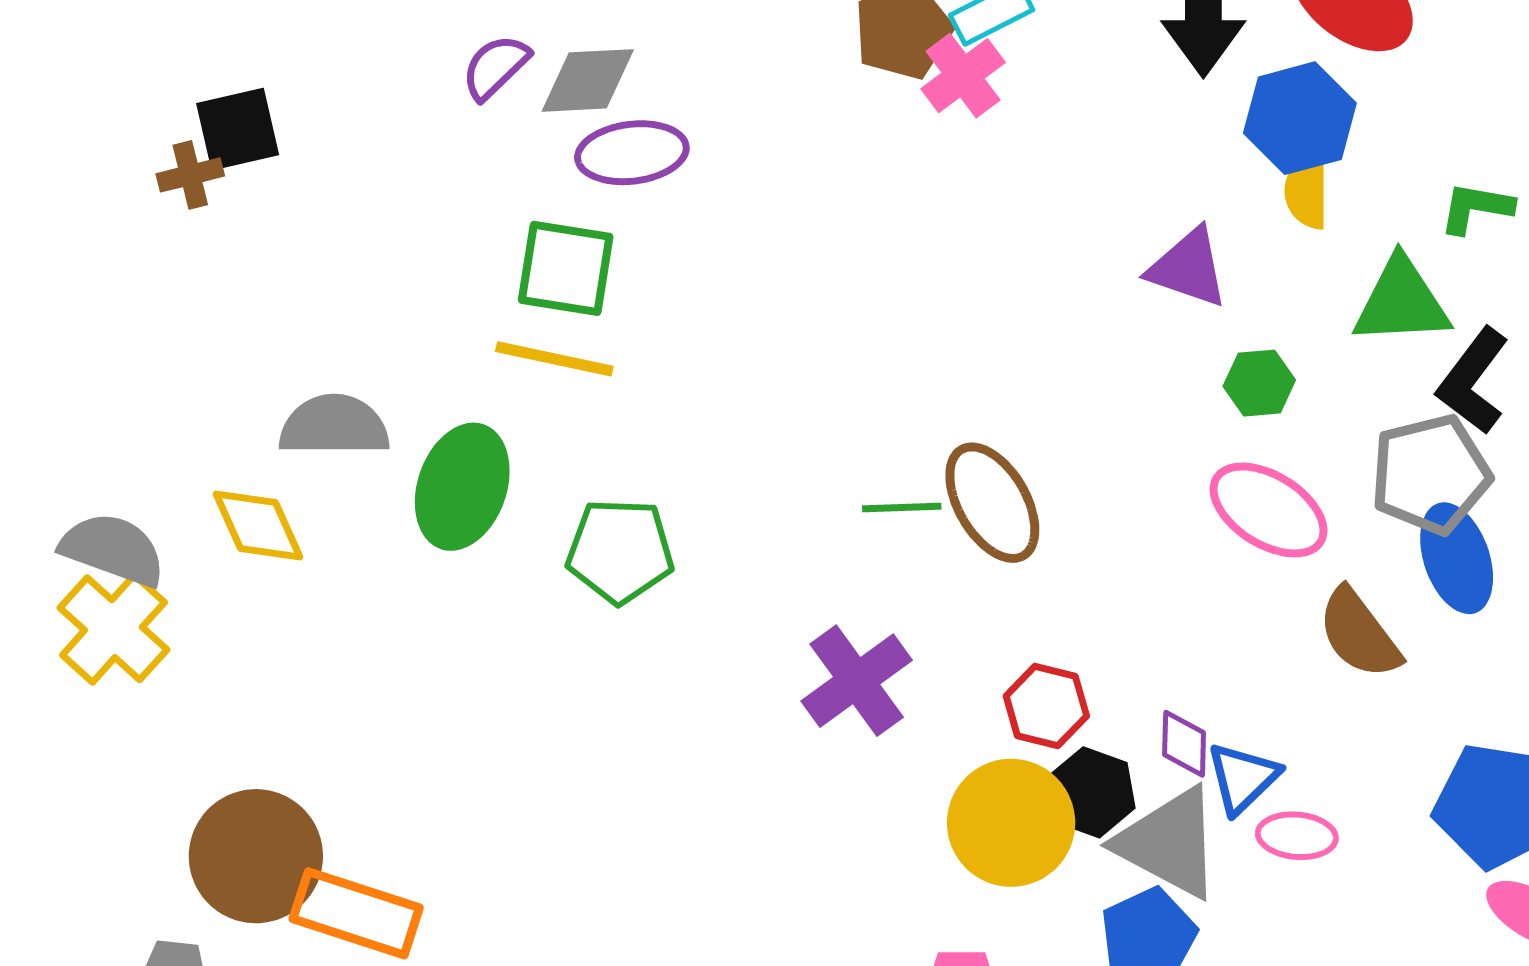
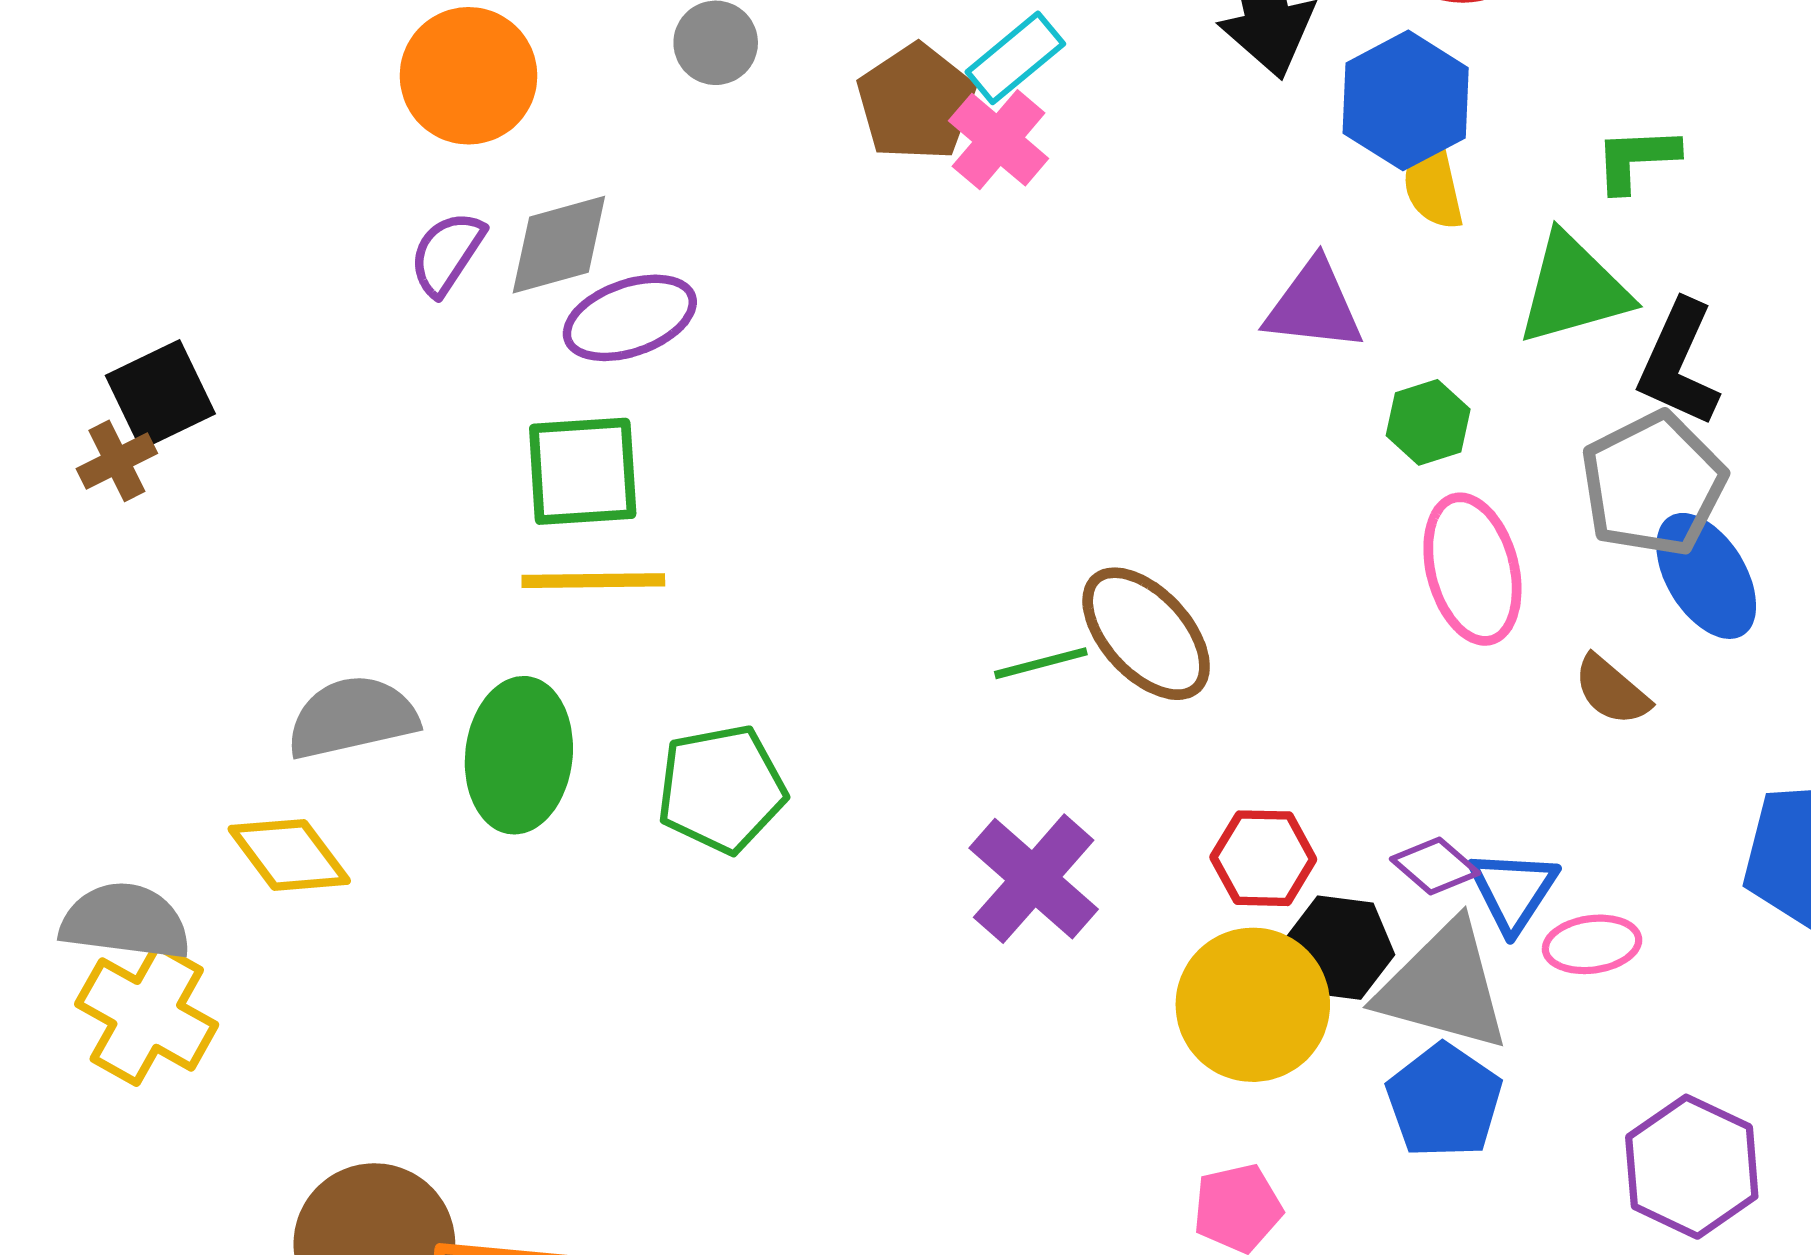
pink ellipse: (1269, 510) -> (1472, 569), turned 56
brown semicircle: (1359, 634) -> (1612, 690), size x0.7
purple diamond: (1184, 744) -> (1435, 866), turned -38

